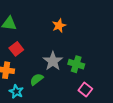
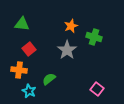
gray star: (53, 61) -> (67, 50), moved
green cross: (76, 64) -> (94, 37), moved

